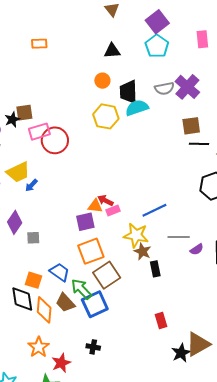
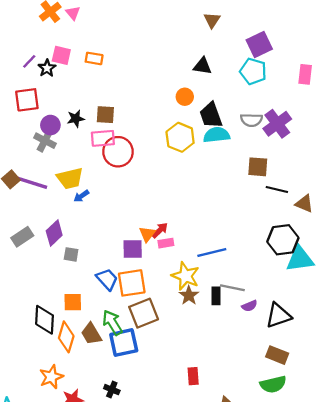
orange rectangle: (39, 44) -> (94, 58), moved
cyan pentagon: (157, 46) -> (253, 71), turned -30
black trapezoid: (128, 92) -> (211, 115), turned -30
brown square: (24, 113) -> (105, 115), moved
brown square: (191, 126) -> (258, 167), moved
red arrow: (105, 200) -> (160, 230), turned 98
orange triangle: (95, 206) -> (147, 234), turned 49
black rectangle: (155, 269) -> (216, 296), moved
blue trapezoid: (60, 272) -> (107, 279), moved
orange square: (34, 280) -> (73, 302), moved, turned -30

